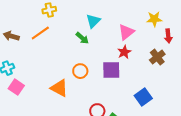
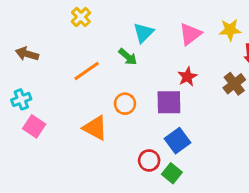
yellow cross: (49, 10) -> (81, 17), turned -32
pink triangle: (126, 32) -> (190, 34), moved
orange line: (40, 33) -> (87, 71), moved
blue square: (143, 97) -> (177, 141), moved

